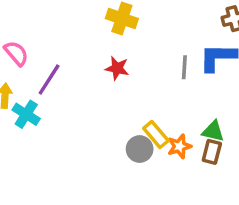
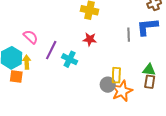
cyan cross: (26, 114) -> (70, 59), moved
yellow rectangle: (156, 135) -> (116, 75), turned 49
orange star: (179, 146) -> (122, 91), moved, size x1.5

